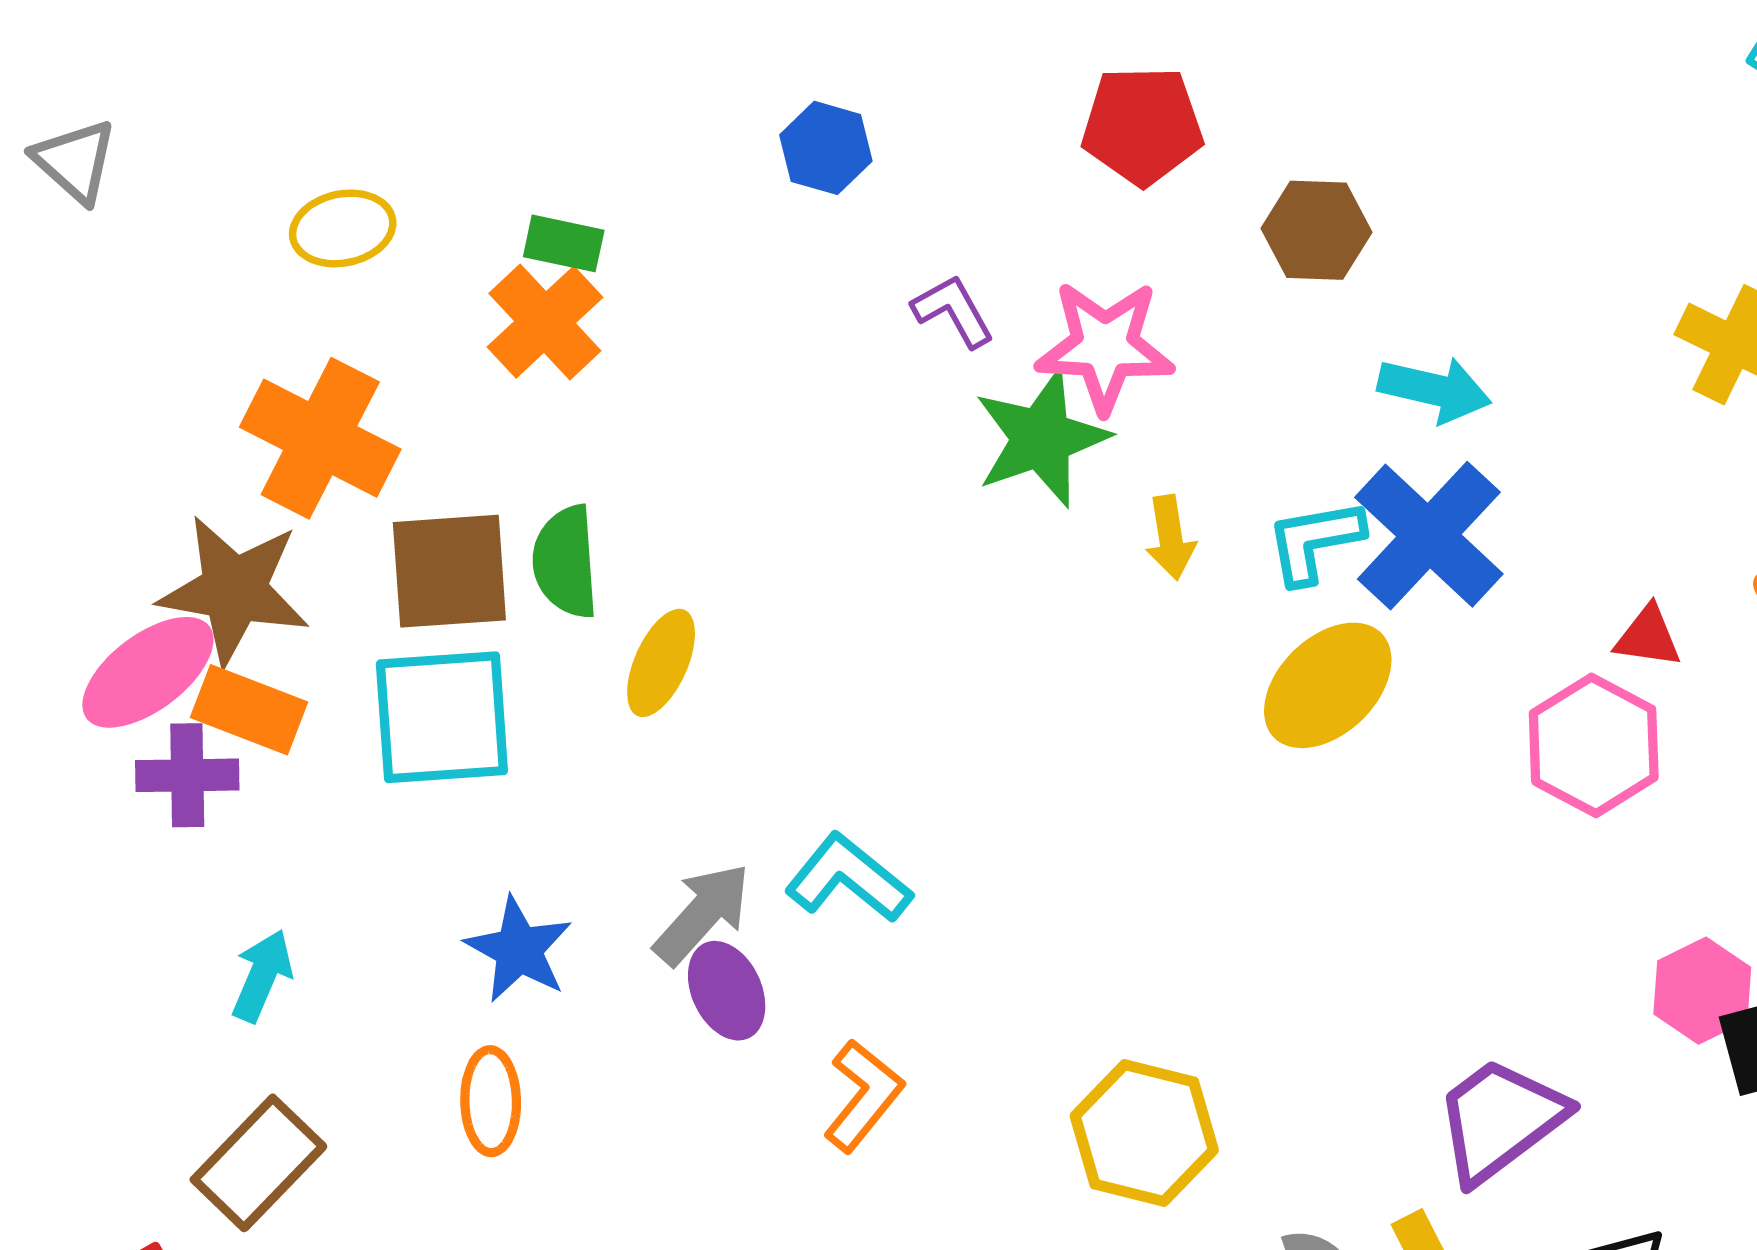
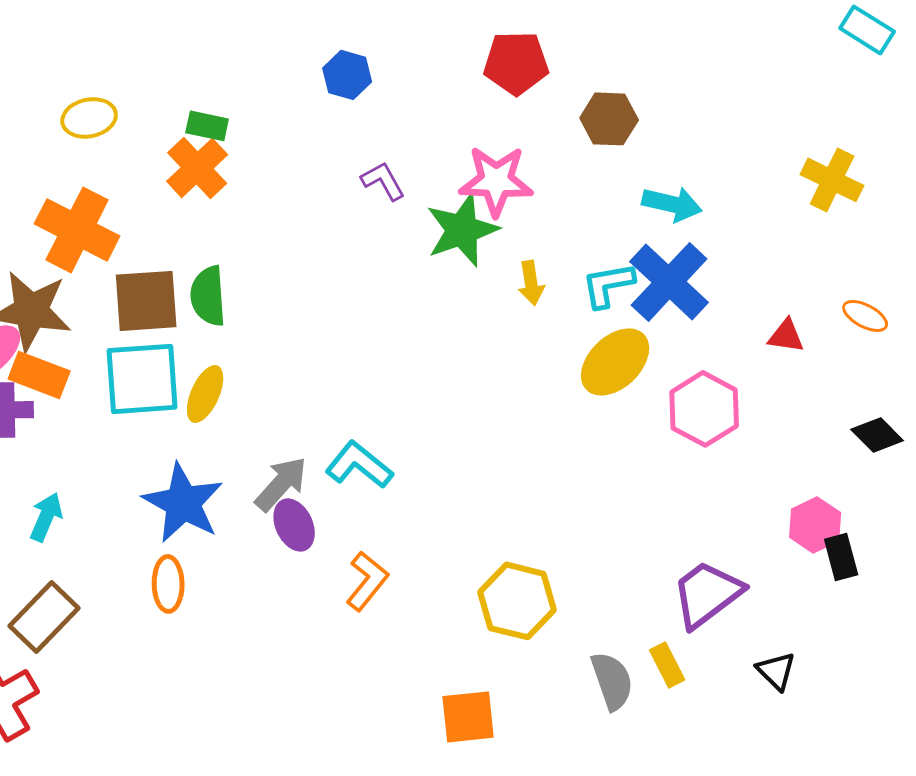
purple L-shape: (953, 311) -> (383, 181), moved
yellow ellipse: (661, 663) -> (205, 394), moved
pink hexagon: (1594, 745) -> (704, 409), moved
blue star: (519, 949) -> (183, 503), size x1.4

